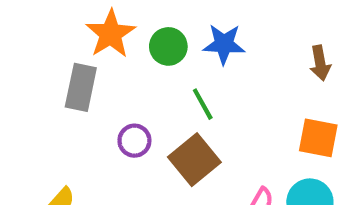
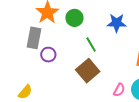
blue star: (224, 44) -> (117, 23), moved
purple circle: (134, 141) -> (48, 55), moved

